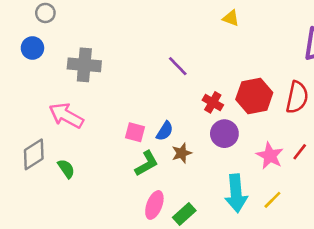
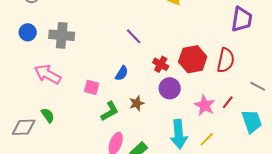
blue circle: (32, 48) -> (28, 32), moved
blue semicircle: (165, 131) -> (122, 73), moved
pink square: (135, 132) -> (92, 87), moved
gray diamond: (34, 154) -> (24, 127), moved, turned 30

